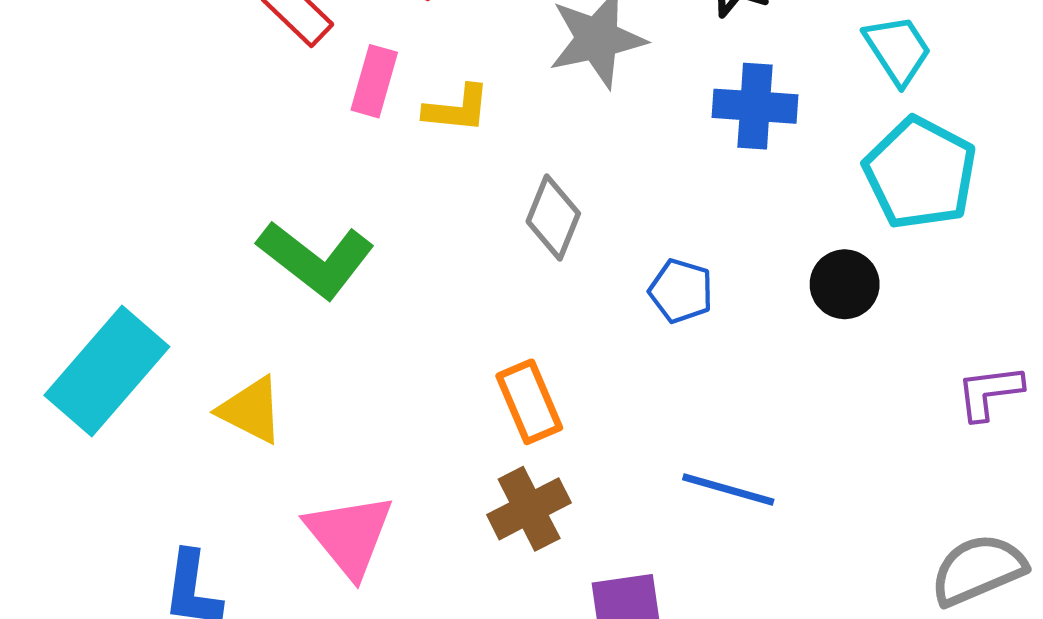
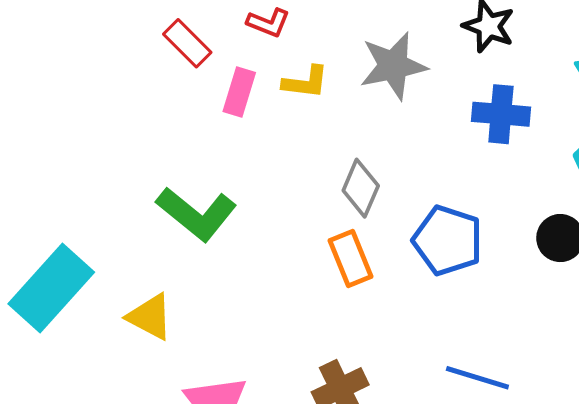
yellow L-shape: (457, 109) -> (306, 82), moved
blue pentagon: (681, 291) -> (448, 240), size x1.6
orange rectangle: (529, 402) -> (351, 258), moved

